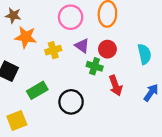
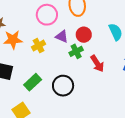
green cross: (95, 66) -> (76, 51), turned -32

